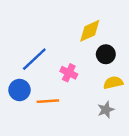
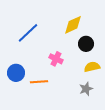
blue line: (34, 59) -> (28, 33), moved

